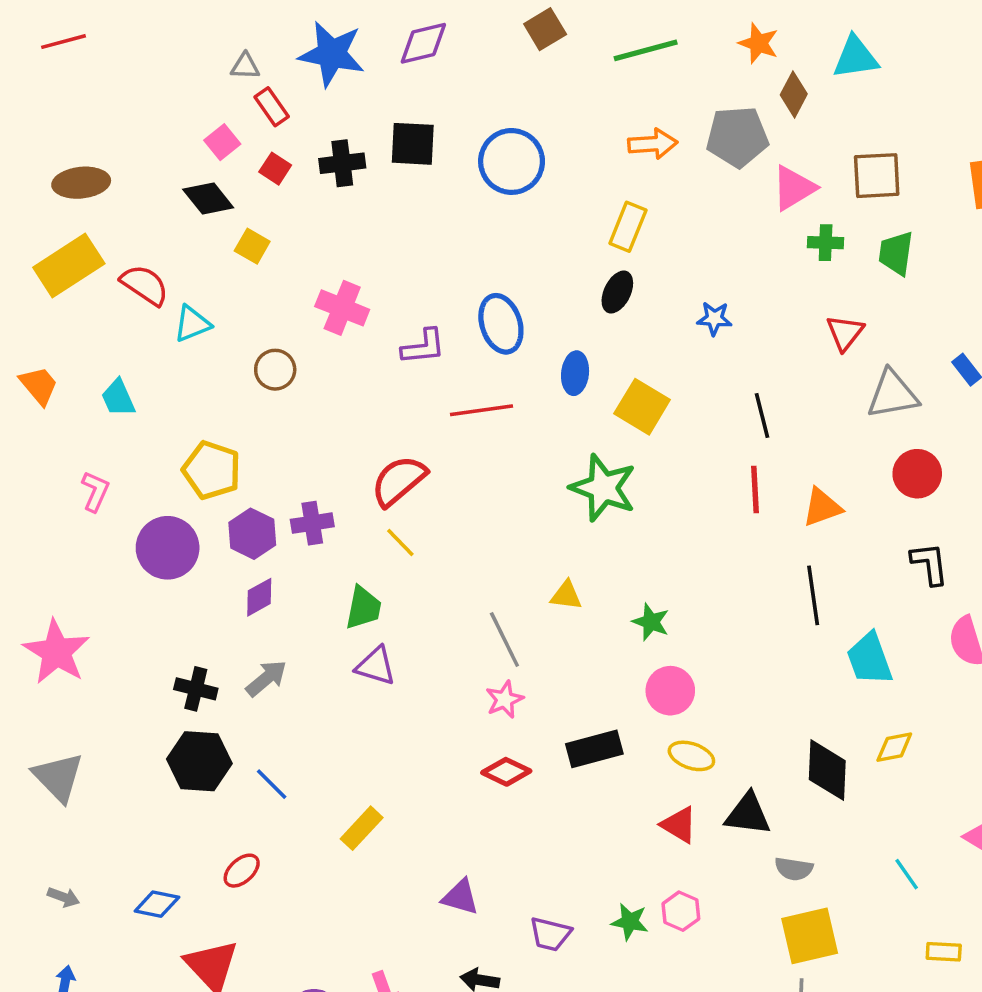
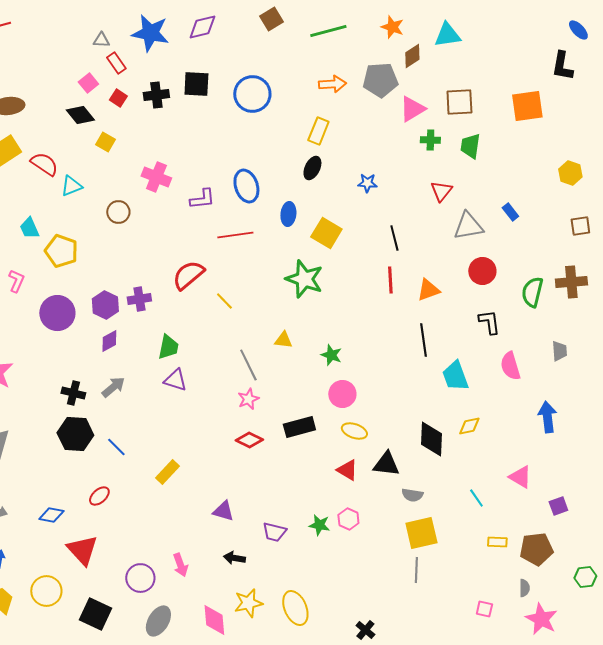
brown diamond: (794, 94) -> (412, 56), turned 30
yellow pentagon: (212, 470) -> (61, 251), moved
yellow line: (400, 542) -> (224, 301), moved

